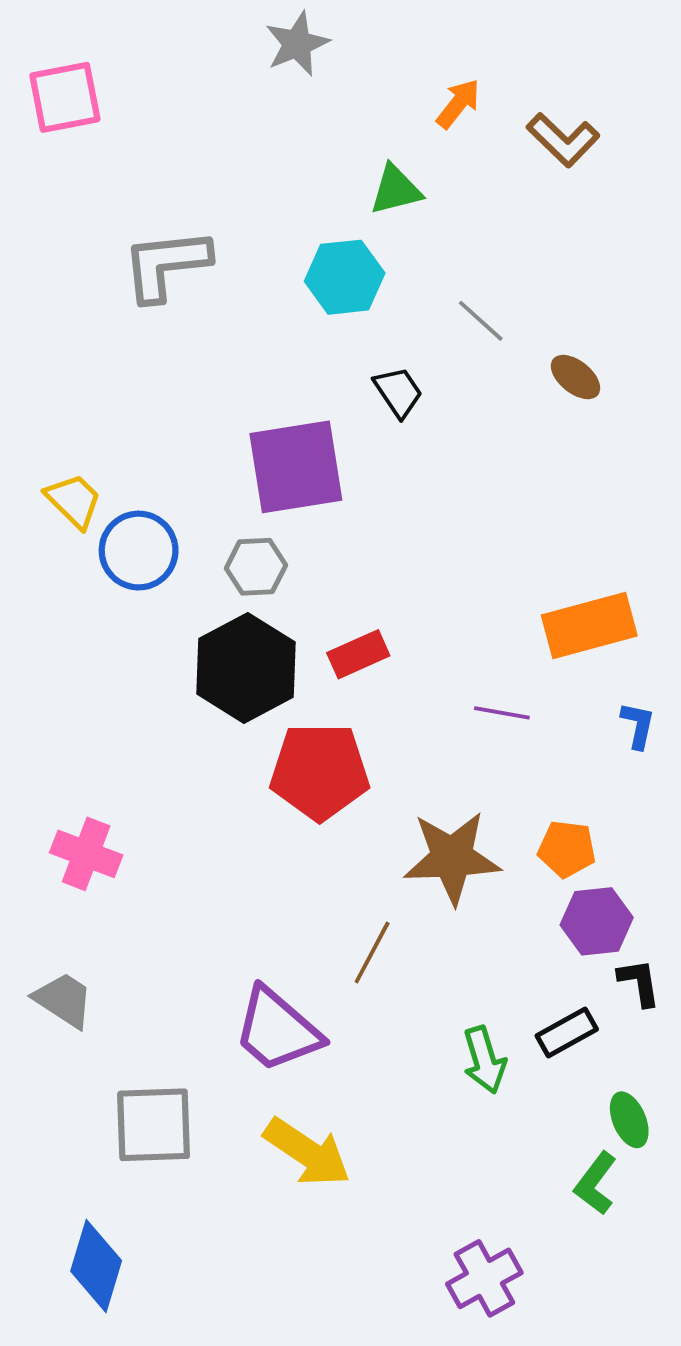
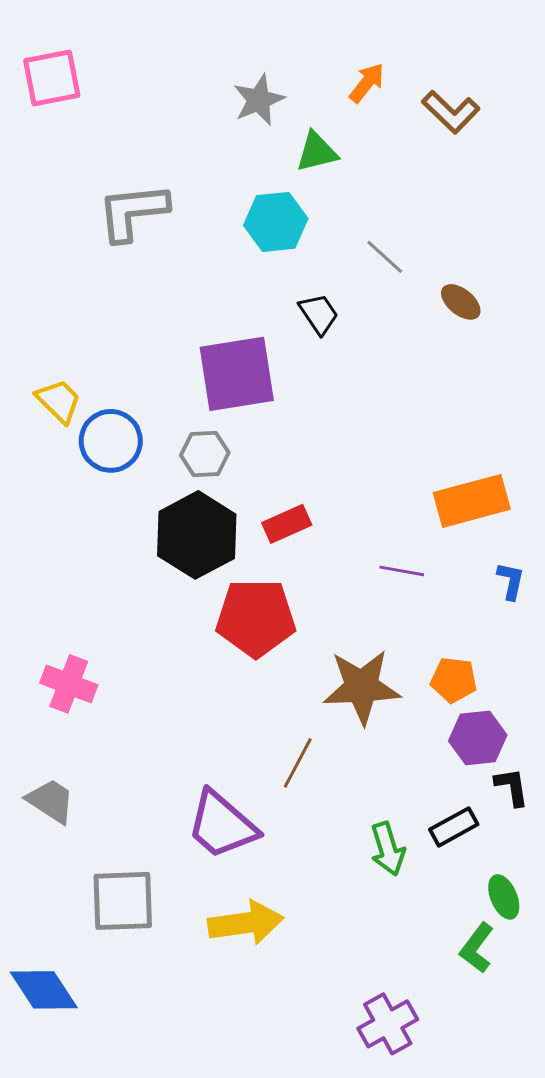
gray star: (297, 44) -> (259, 100), moved
yellow arrow: (307, 1152) -> (246, 923), turned -42
blue diamond: (96, 1266) -> (44, 990), moved, turned -50

